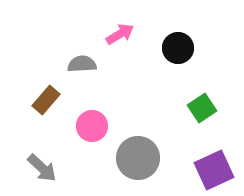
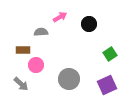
brown rectangle: (46, 100) -> (23, 50), turned 48
green square: (202, 108) -> (110, 54), moved
pink circle: (92, 126) -> (36, 65), moved

